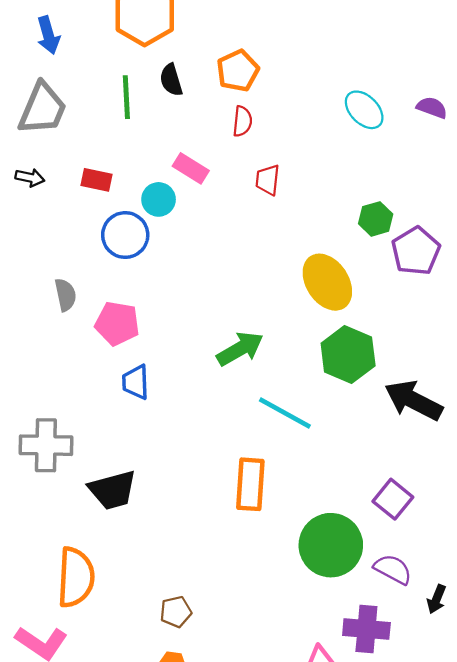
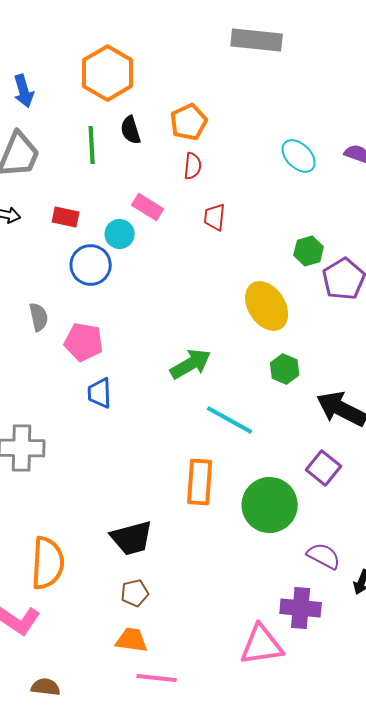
green hexagon: (348, 354) -> (285, 369), size x0.6
black trapezoid: (113, 490) -> (132, 538), moved
purple square: (393, 499) -> (324, 468), moved
green circle: (331, 545) -> (270, 505), moved

